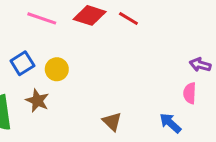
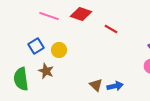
red line: (128, 18) -> (111, 29), moved
blue arrow: (170, 123) -> (115, 86), moved, turned 126

